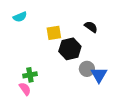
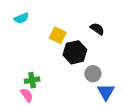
yellow square: (54, 33) -> (58, 35), turned 35
blue triangle: (99, 75) -> (106, 92), moved

